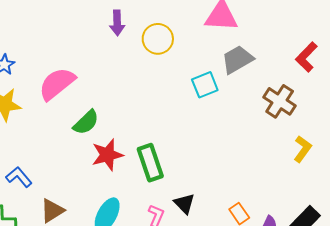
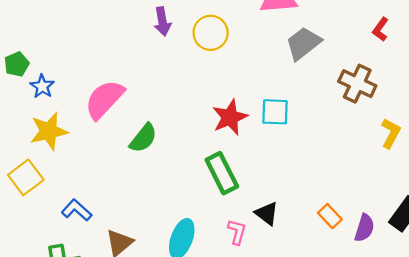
red L-shape: (306, 57) -> (380, 29), size x0.7
cyan square: (205, 85) -> (275, 112), moved, turned 32
red star: (107, 155) -> (230, 117), moved

